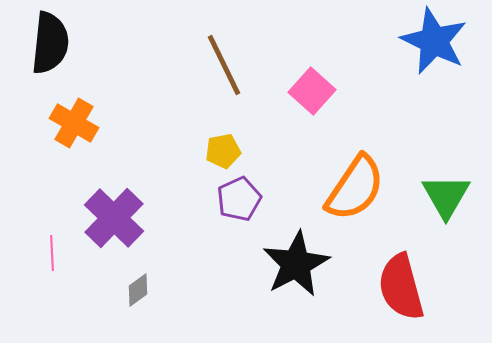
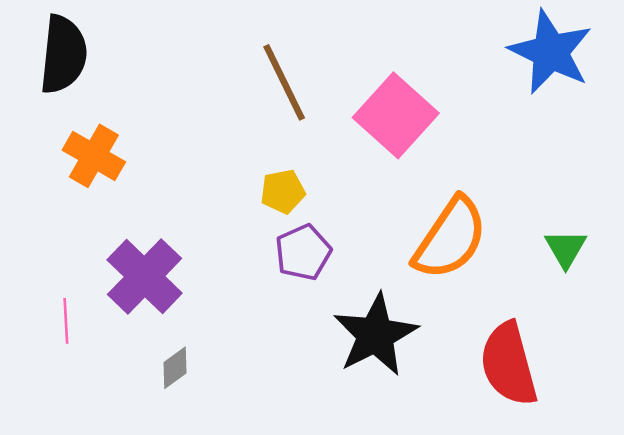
pink square: (312, 91) -> (396, 115), size x1.4
green triangle: (446, 196) -> (566, 249), size x0.7

